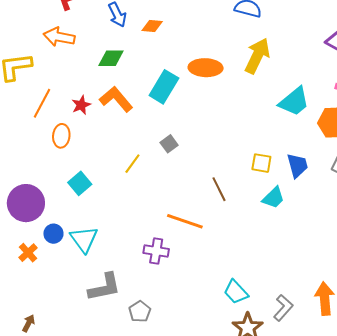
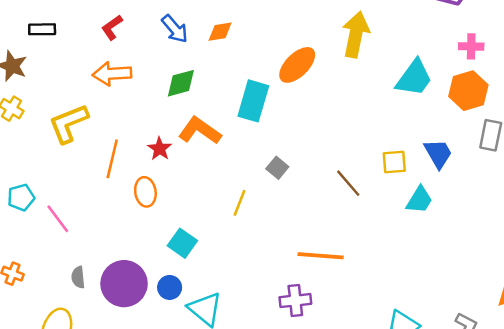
orange ellipse: (206, 68) -> (297, 65), turned -32
brown line: (219, 189) -> (348, 183), moved
blue circle: (53, 234) -> (170, 287), moved

